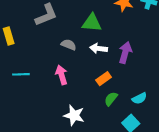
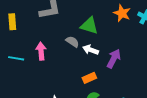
gray semicircle: (69, 45) -> (72, 42), moved
pink arrow: (62, 75) -> (41, 51), moved

